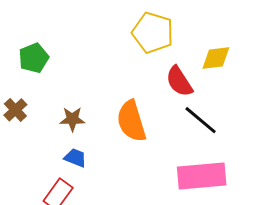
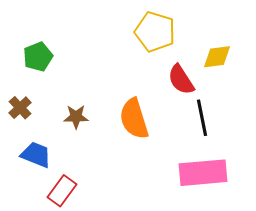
black line: (201, 120) -> (202, 118), turned 39
blue trapezoid: (75, 158) -> (36, 155), moved, size x1.4

